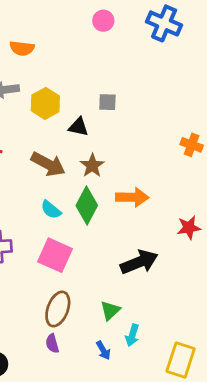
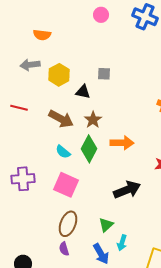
blue arrow: (103, 350) -> (101, 254), size x1.5

